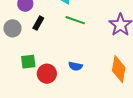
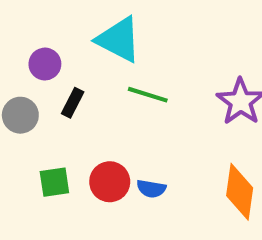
red circle: (47, 74) -> (110, 182), moved

